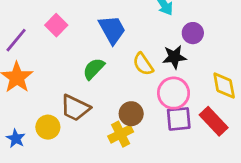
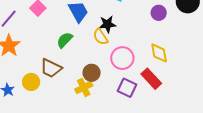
purple circle: (193, 33) -> (159, 13), moved
black star: (174, 57) -> (107, 24), moved
purple square: (179, 119) -> (127, 88), moved, turned 30

